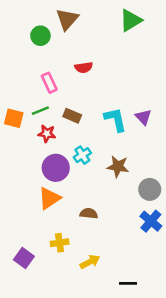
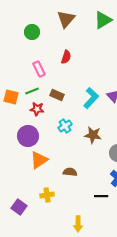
brown triangle: (67, 19) -> (66, 19), moved
red semicircle: (84, 67) -> (66, 57), turned -64
cyan L-shape: (115, 120) -> (91, 98), turned 55
purple circle: (56, 168) -> (28, 136), moved
yellow arrow: (90, 262) -> (78, 224), moved, turned 119
black line: (128, 283) -> (101, 196), moved

